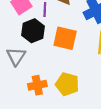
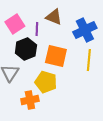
yellow pentagon: (67, 84) -> (46, 82), moved

